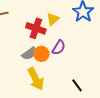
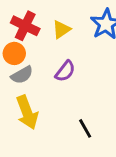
red cross: (36, 28) -> (25, 26), moved
orange circle: (41, 54) -> (14, 53), moved

